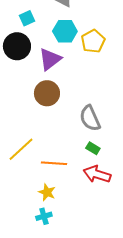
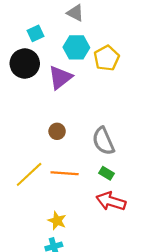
brown circle: (47, 93) -> (57, 131), moved, size x0.6
orange line: (54, 163) -> (65, 173), moved

